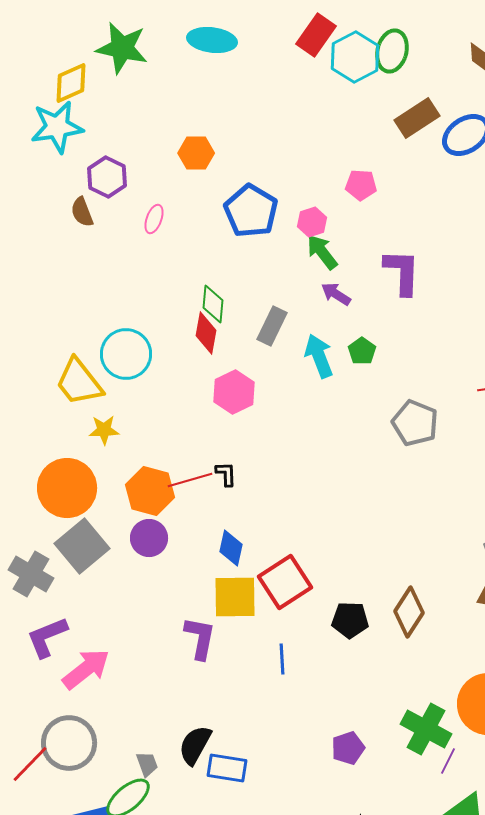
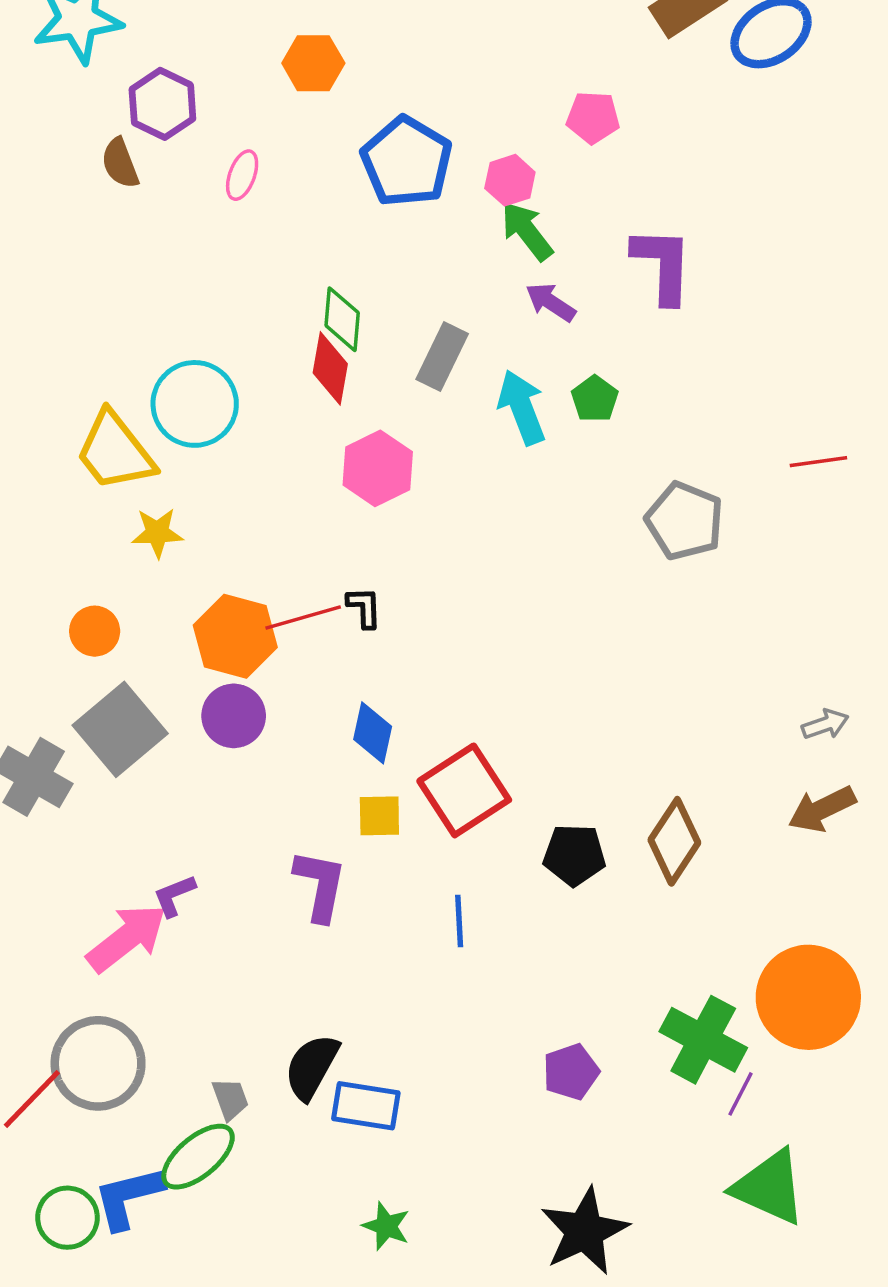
orange circle: (67, 488) -> (95, 631), size x0.5
yellow square: (235, 597) -> (379, 816), size x0.6
purple L-shape: (47, 637) -> (174, 896), moved, size x0.6

